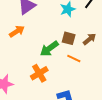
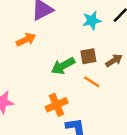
brown square: (69, 38) -> (88, 56), turned -32
orange cross: (39, 73) -> (57, 105), moved

